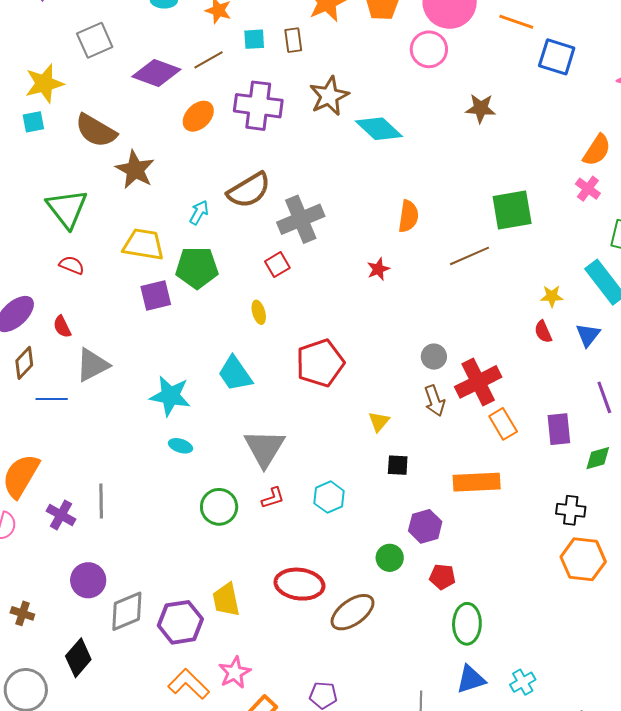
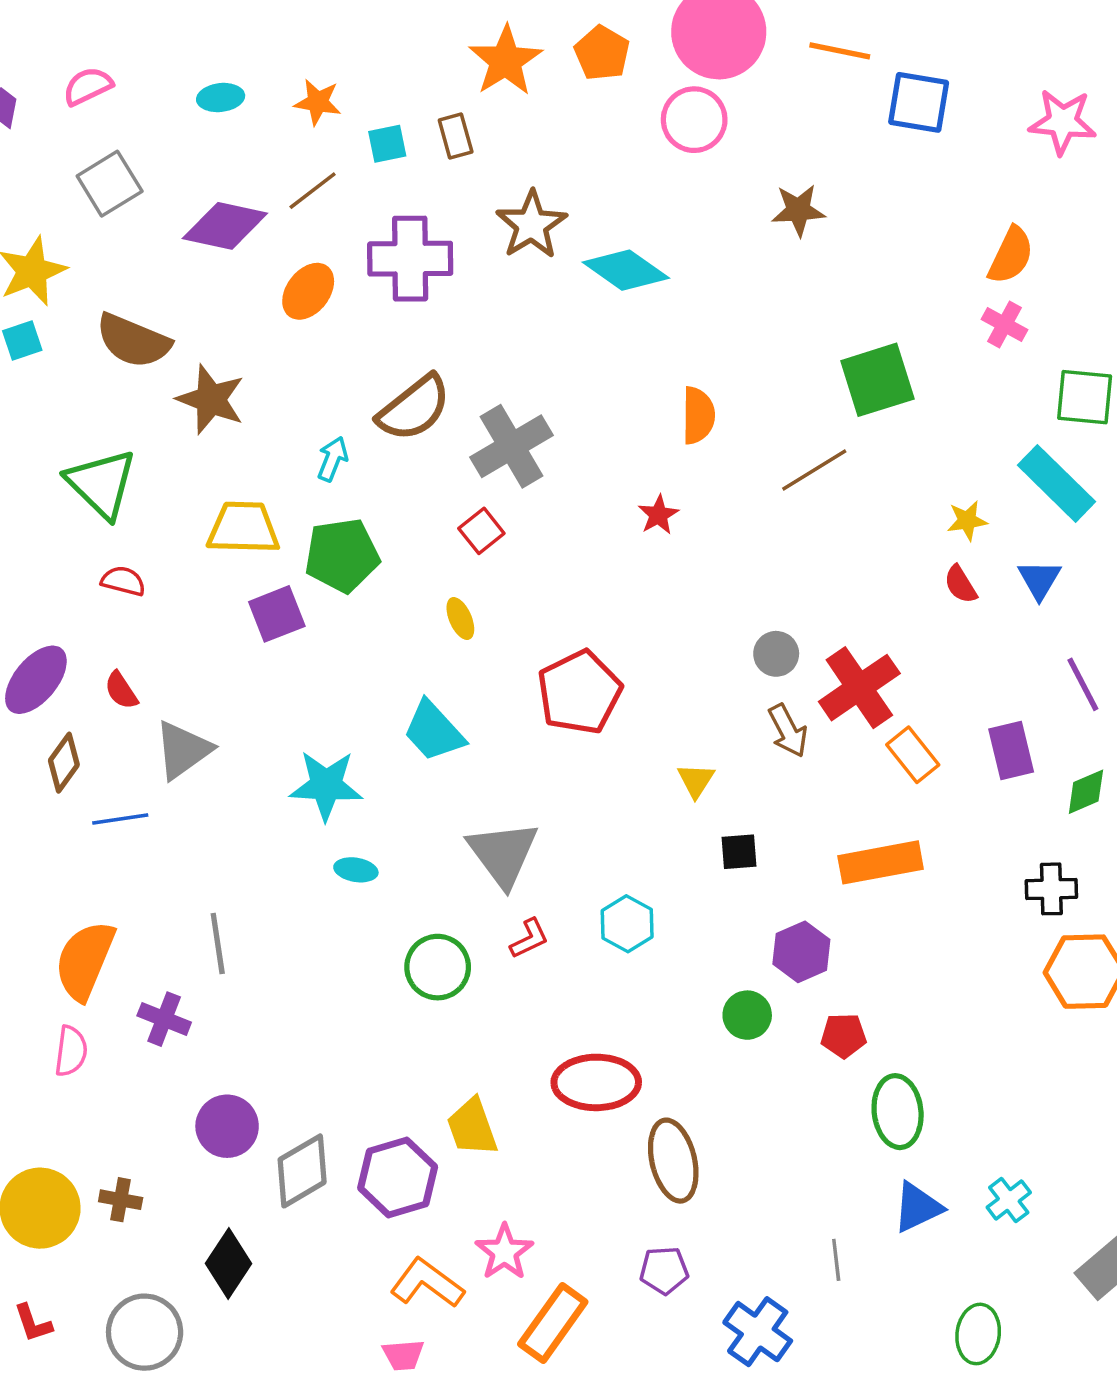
gray line: (101, 501) -> (218, 944), moved
brown ellipse: (353, 612) -> (673, 1161), moved, turned -60

